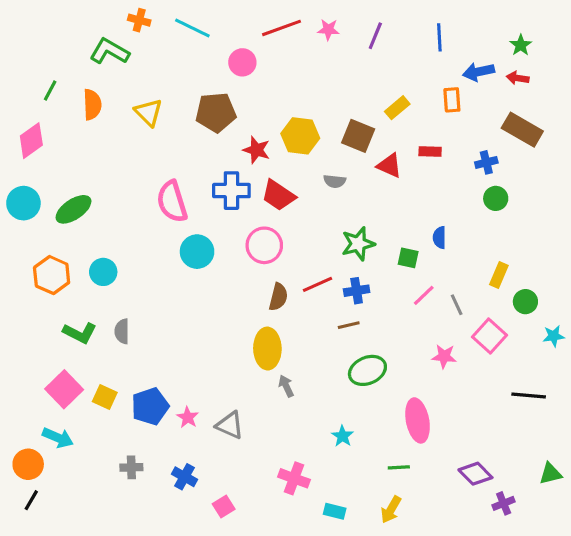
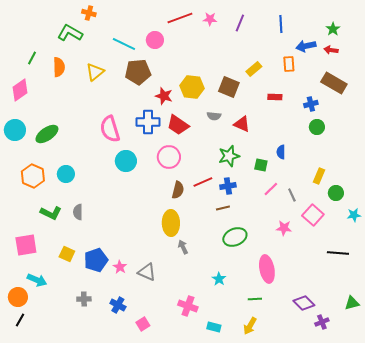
cyan line: (192, 28) -> (124, 44), moved
yellow triangle: (149, 112) -> (95, 72), turned 36
red triangle: (389, 166) -> (242, 124), moved
pink square: (64, 389) -> (26, 245), moved, turned 35

